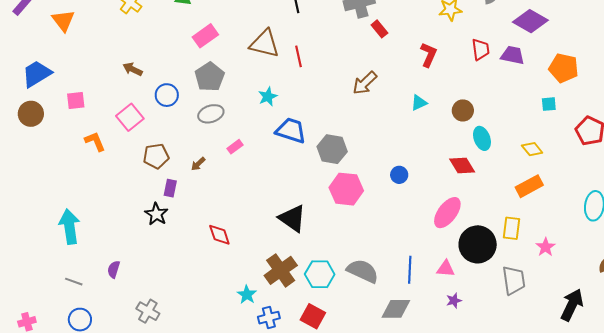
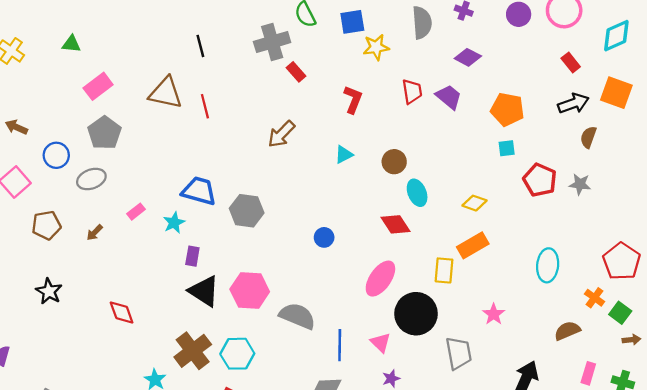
purple diamond: (530, 21) -> (468, 57), size x0.7
purple trapezoid: (513, 55) -> (449, 97), turned 30
cyan star: (268, 97) -> (174, 223), moved
cyan square: (549, 104) -> (507, 148), moved
gray ellipse: (211, 114) -> (91, 179), moved
yellow diamond: (532, 149) -> (475, 203), turned -30
purple rectangle: (170, 188) -> (192, 256), moved
pink hexagon: (346, 189) -> (250, 290), moved
yellow rectangle: (511, 228) -> (444, 270), moved
pink triangle: (446, 269) -> (381, 342), turned 42
gray semicircle: (363, 271) -> (297, 316), moved

